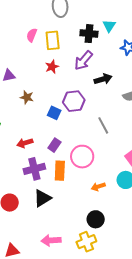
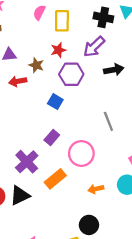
brown star: (27, 97) -> (36, 65), moved
purple hexagon: (74, 101) -> (71, 74), moved
red arrow: (25, 143) -> (18, 81), moved
purple cross: (34, 169) -> (27, 162), turned -35
orange rectangle: (60, 171) -> (55, 179), moved, turned 42
black triangle: (42, 198) -> (20, 196), moved

